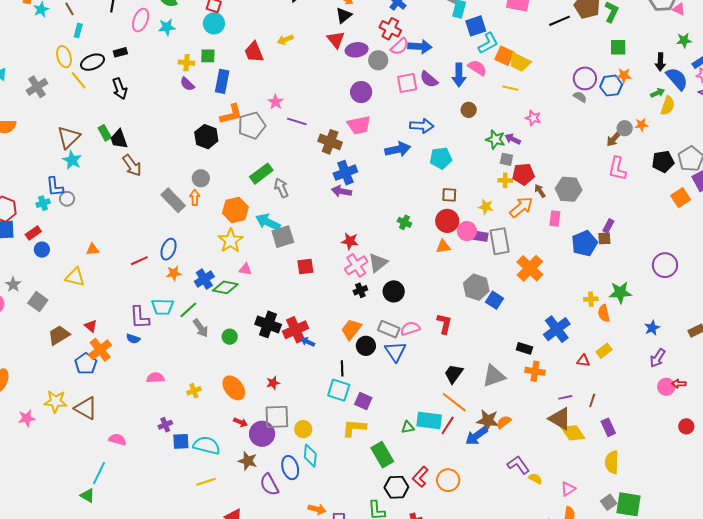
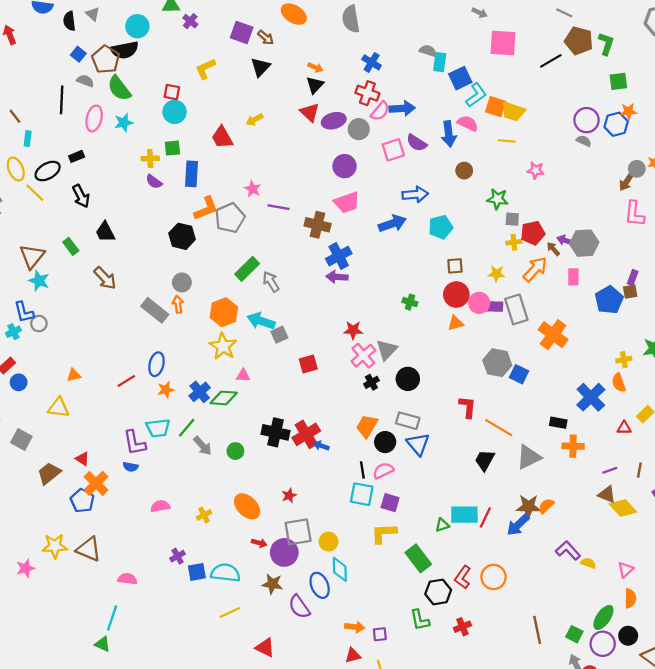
black trapezoid: (119, 139) -> (105, 232), moved
purple arrow: (513, 139) -> (566, 240), moved
gray square: (283, 237) -> (279, 335), size x0.7
orange semicircle: (604, 313) -> (619, 383), moved
pink semicircle: (410, 328) -> (383, 471), moved
orange line: (454, 402) -> (499, 428), moved
brown triangle: (560, 419) -> (607, 494), size x0.7

